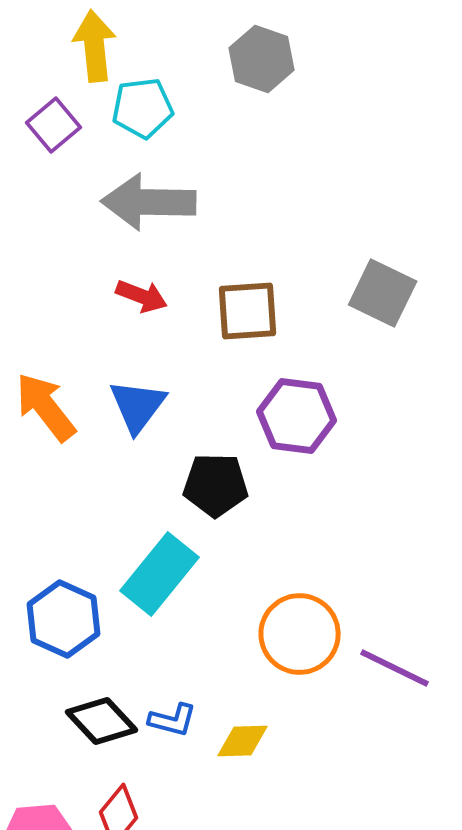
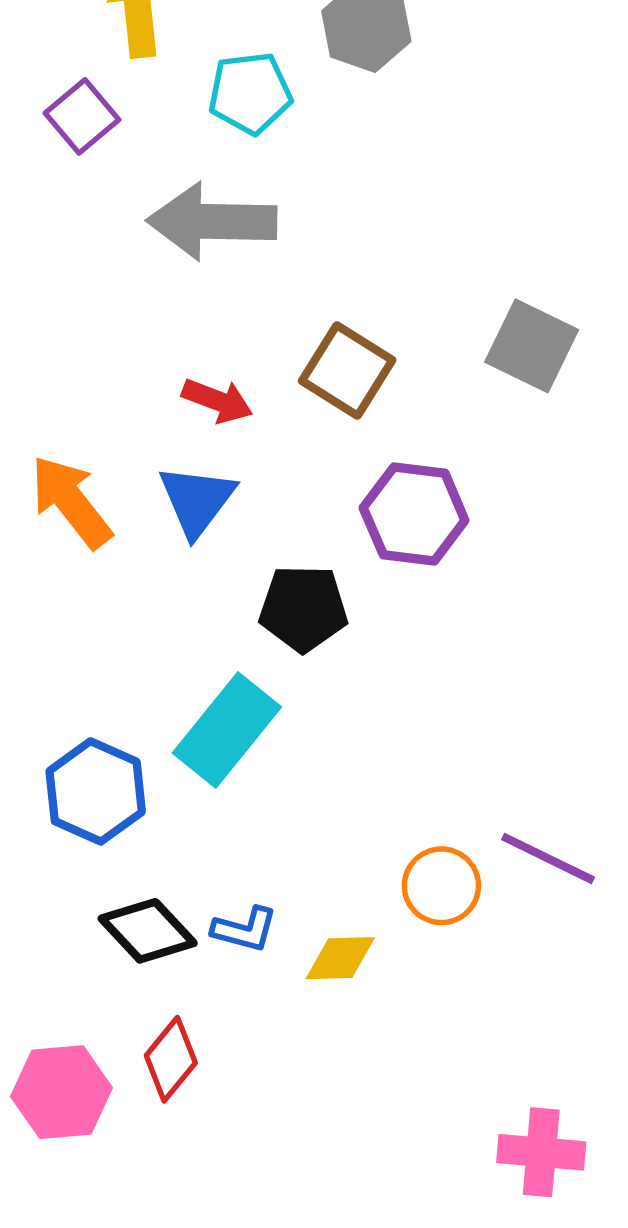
cyan pentagon: (143, 108) -> (250, 93), moved
red arrow: (142, 296) -> (217, 401), moved
brown square: (248, 311) -> (347, 371), turned 36
orange circle: (300, 634) -> (441, 886), moved, size x0.7

